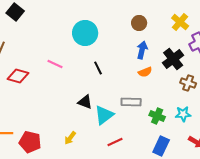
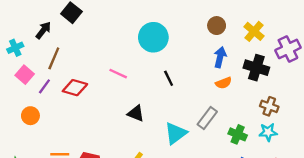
yellow cross: (180, 22) -> (254, 31), moved
black cross: (173, 59) -> (256, 68), turned -35
brown cross: (188, 83) -> (269, 106), moved
black triangle: (85, 102) -> (136, 113), moved
gray rectangle: (131, 102) -> (207, 118), turned -54

